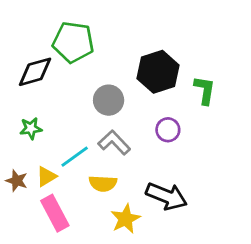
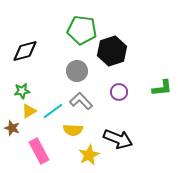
green pentagon: (73, 42) -> (82, 30), moved
green L-shape: (205, 90) -> (162, 88), moved, turned 75
yellow triangle: (46, 176) -> (29, 111), moved

